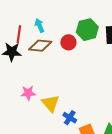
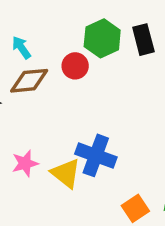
blue cross: (70, 118) -> (96, 155), moved, size x1.6

